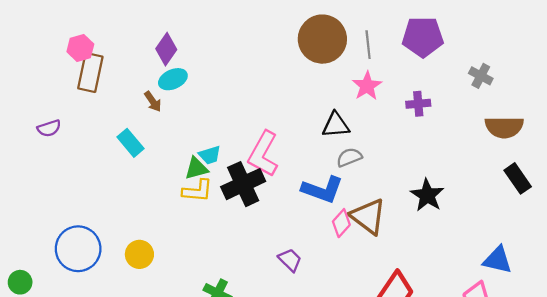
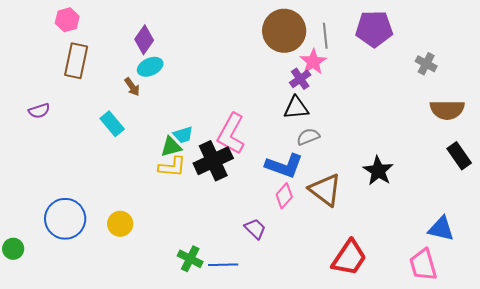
pink hexagon: (80, 48) -> (67, 20), moved
pink star: (367, 86) -> (313, 62), moved
purple cross: (418, 104) -> (300, 79), moved, turned -30
pink diamond: (341, 223) -> (284, 196), moved

